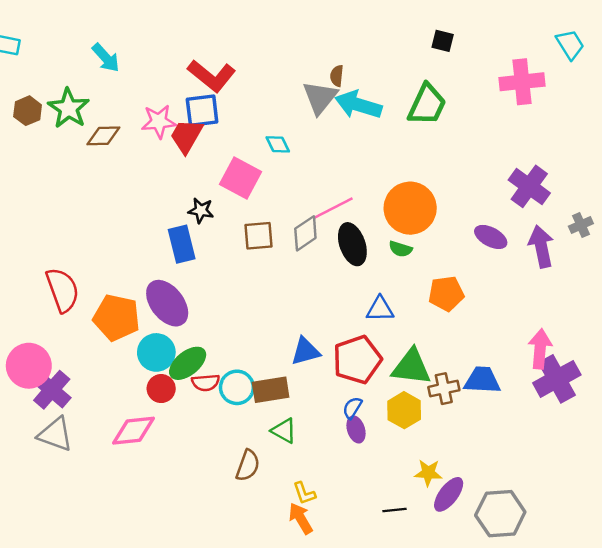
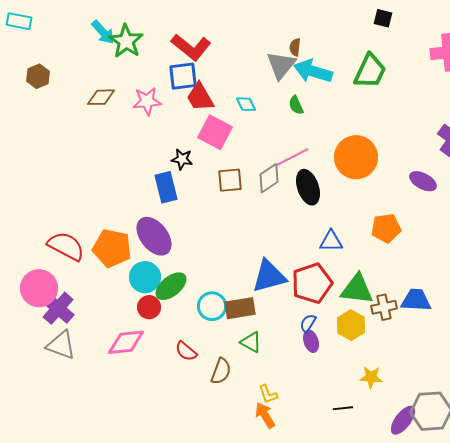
green star: (69, 108) -> (126, 41), moved
pink star: (159, 121) -> (147, 101), moved
red trapezoid: (186, 136) -> (200, 97), moved, turned -60
green semicircle: (401, 249) -> (296, 105), moved, turned 48
red semicircle: (62, 290) -> (66, 246), moved, turned -42
blue triangle: (305, 351) -> (269, 276), size x1.4
red semicircle: (206, 383) -> (186, 351), moved, turned 45
purple ellipse: (449, 494) -> (403, 420), moved

